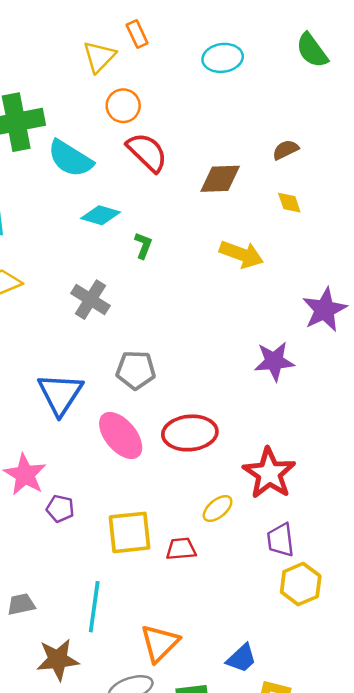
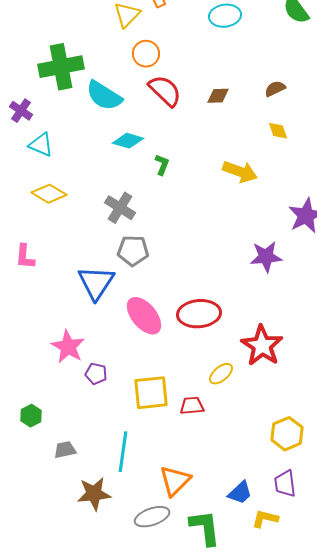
brown diamond: (220, 179) -> (218, 96), moved, size x0.7
gray pentagon: (136, 370) -> (133, 251), moved
purple trapezoid: (281, 540) -> (285, 484), moved

